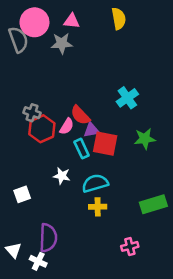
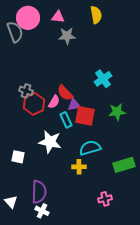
gray star: (62, 43) -> (67, 36), moved
white star: (62, 176) -> (50, 142), size x1.6
cyan semicircle: (95, 183) -> (90, 148), moved
white square: (22, 194) -> (18, 157), turned 32
white cross: (38, 261) -> (42, 211), moved

